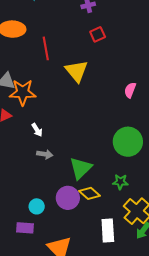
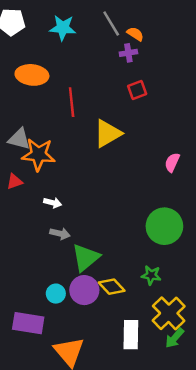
yellow triangle: (77, 71) -> (108, 133), turned 35
white arrow: (37, 130) -> (53, 203), turned -48
green triangle: (81, 168) -> (86, 258), moved
cyan circle: (37, 206) -> (56, 294), moved
purple rectangle: (25, 228) -> (28, 323), size x1.4

